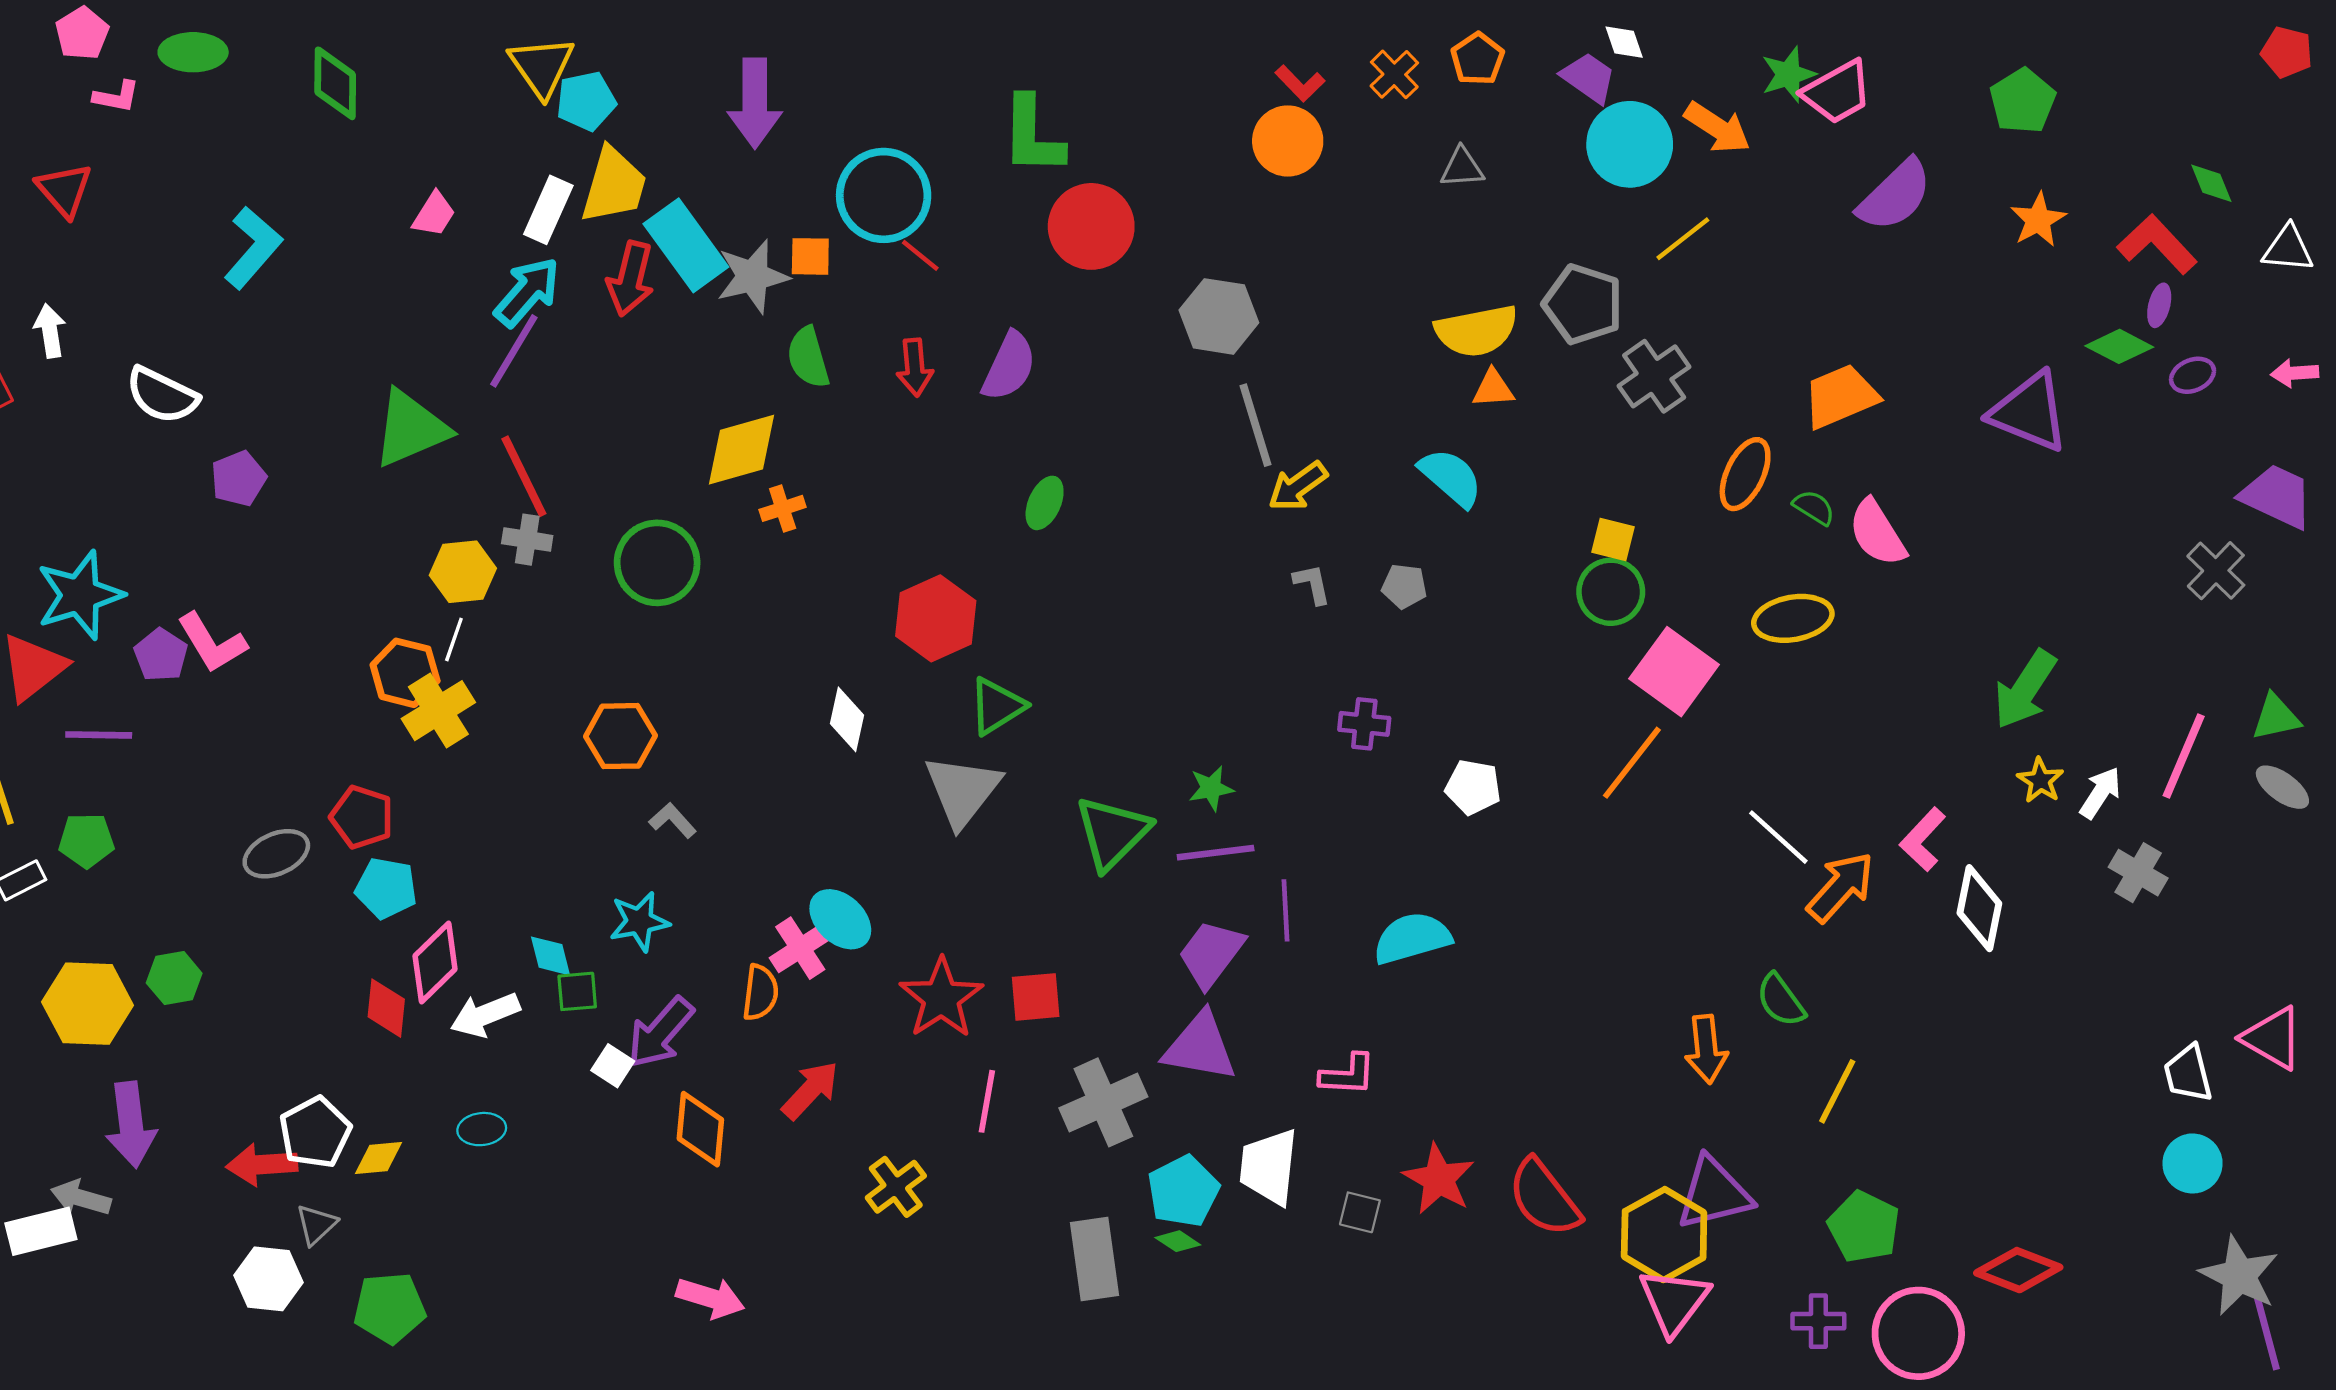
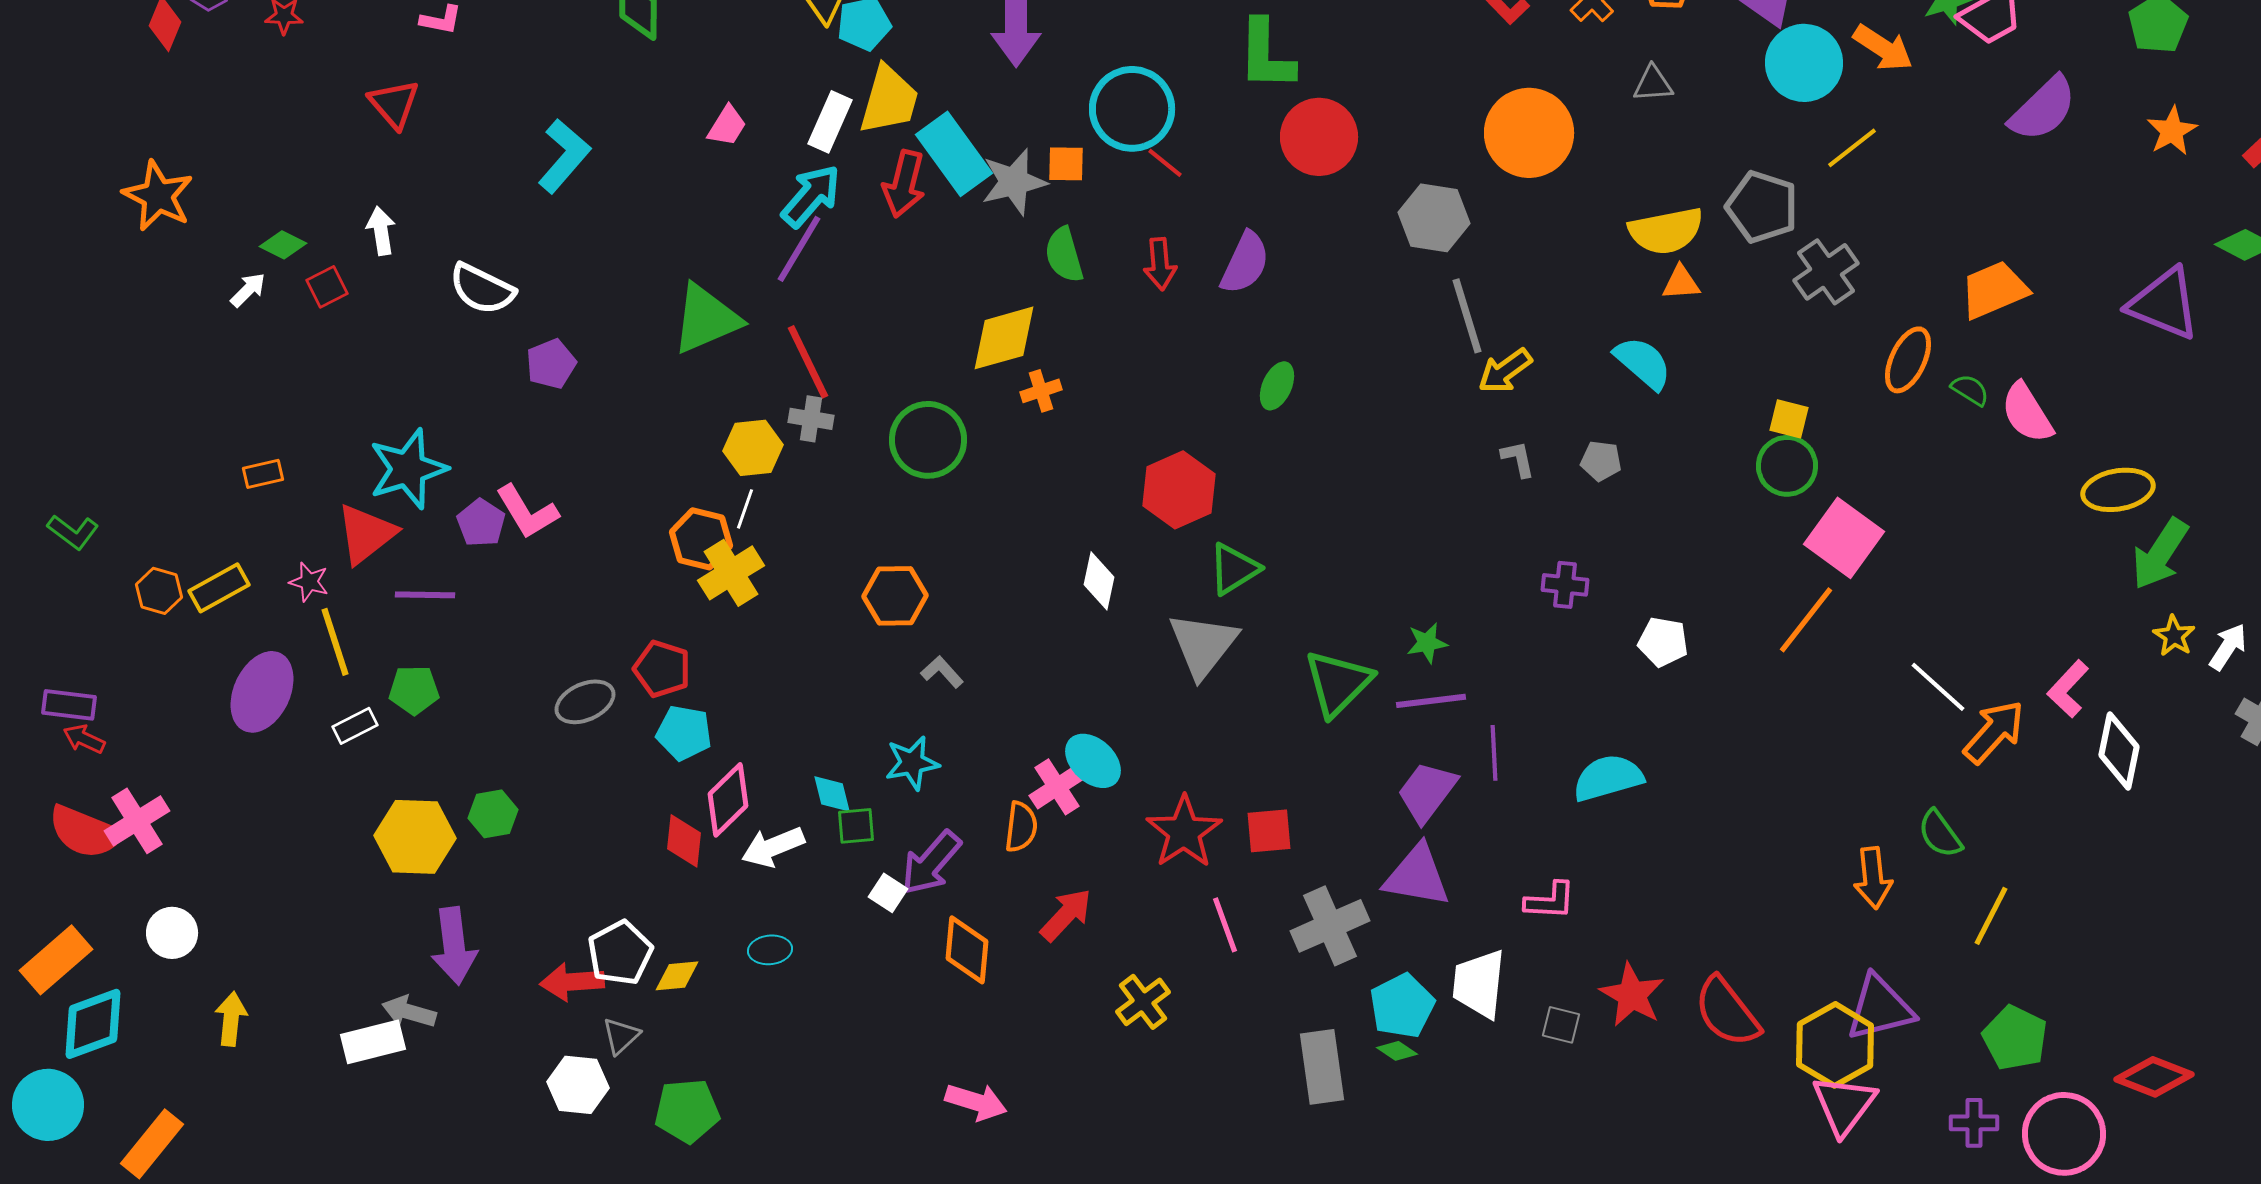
orange circle: (1288, 141) -> (1529, 133), moved, size x1.4
yellow ellipse: (1793, 618) -> (2118, 490), moved
pink line: (987, 1101) -> (1225, 925), turned -30

